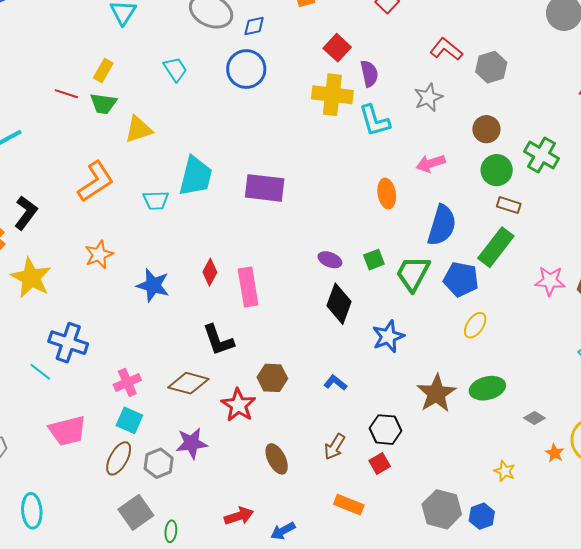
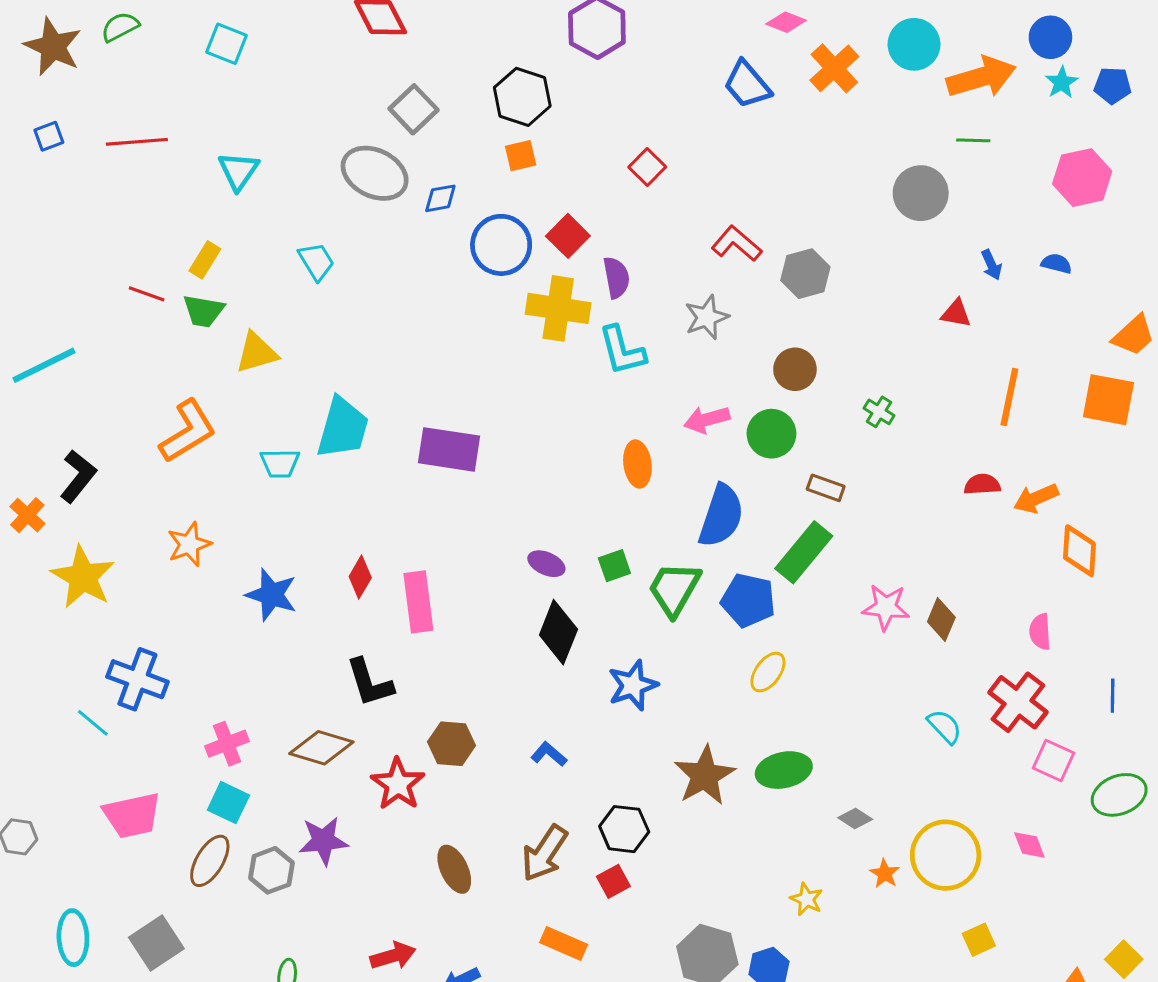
blue circle: (246, 69) -> (501, 245), moved
green cross: (542, 155) -> (879, 412), size x0.6
green circle: (497, 170) -> (771, 434), moved
brown arrow: (335, 447) -> (545, 853), size x1.4
gray square: (136, 512) -> (156, 943), moved

